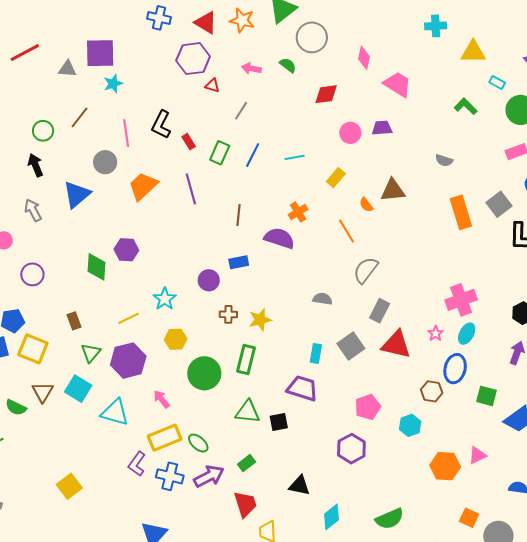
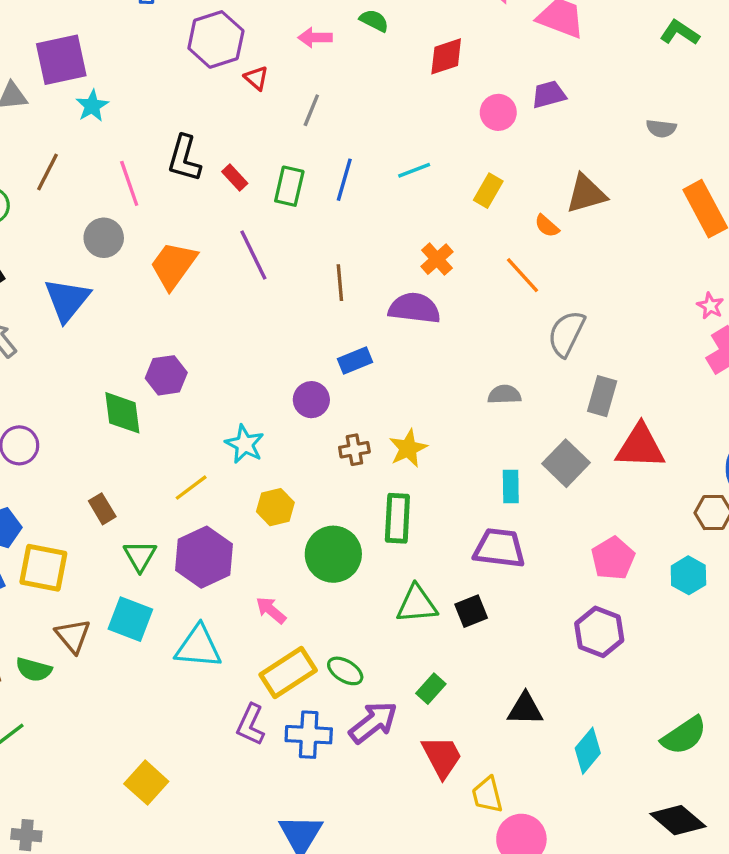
red triangle: (212, 86) -> (256, 78), turned 35
pink star: (436, 333) -> (710, 306), moved

